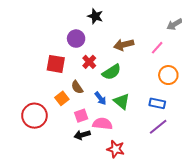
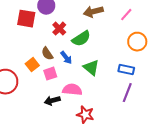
red square: (56, 64) -> (26, 19), moved
blue arrow: (100, 98) -> (66, 58), moved
pink square: (81, 116) -> (50, 74), moved
purple line: (158, 127) -> (127, 93), turned -30

